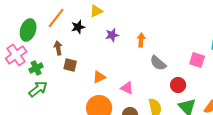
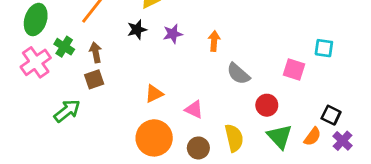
black star: (78, 27) -> (137, 30), moved
green ellipse: (28, 30) -> (36, 20), moved
brown square: (70, 65) -> (94, 79), moved, turned -32
green cross: (36, 68) -> (64, 47), moved, turned -32

